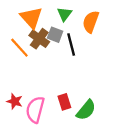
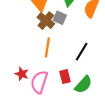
black line: (71, 45) -> (82, 52), moved, turned 42
orange line: (19, 48) -> (47, 47), moved, turned 48

